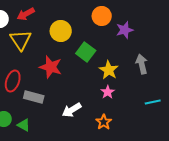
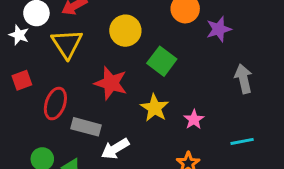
yellow star: (109, 70) -> (155, 108), moved
cyan line: (153, 102) -> (242, 141), moved
white arrow: (72, 110) -> (115, 149), moved

